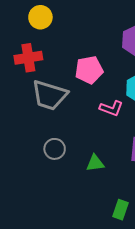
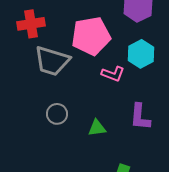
pink pentagon: (89, 70) -> (91, 36), size x1.4

